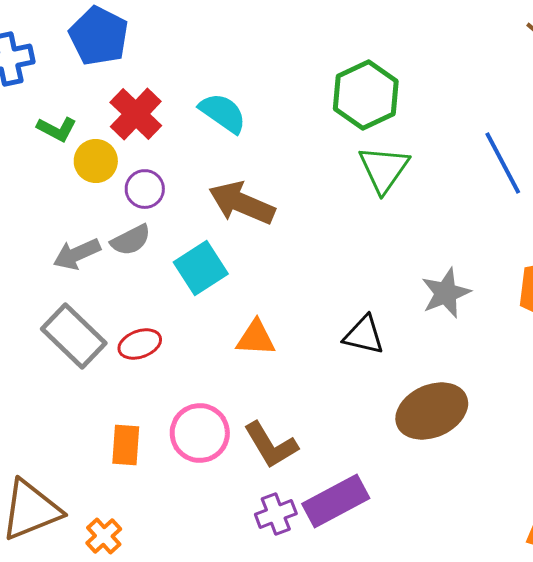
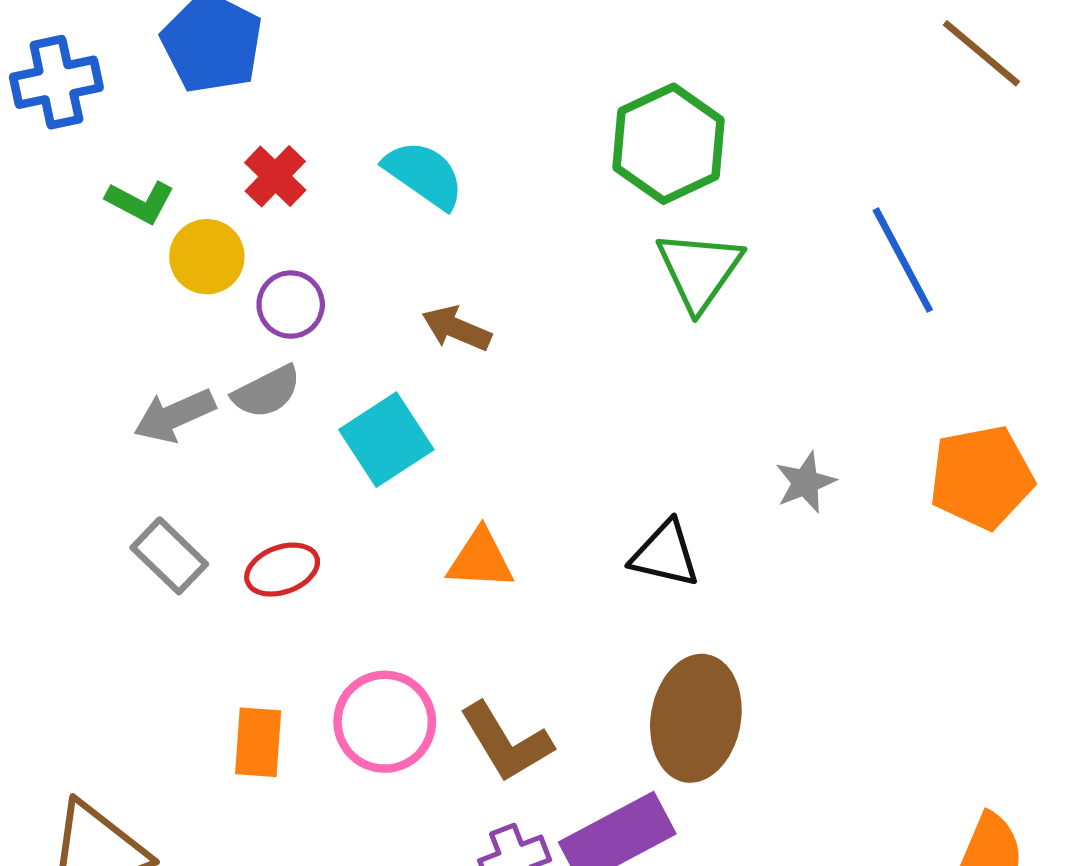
red cross: (136, 114) -> (275, 176), size x0.7
brown arrow: (242, 203) -> (457, 328), size x0.6
gray star: (446, 293) -> (805, 482), size x0.7
gray rectangle: (74, 336) -> (169, 556), size x0.7
brown ellipse: (432, 411) -> (696, 718), moved, turned -56

